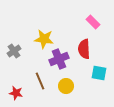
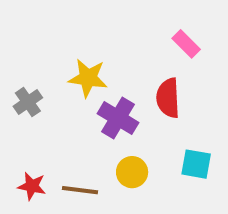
purple cross: (59, 59) -> (118, 118), turned -36
cyan square: (99, 73) -> (196, 164), moved
brown line: (40, 81) -> (80, 190), moved, turned -60

